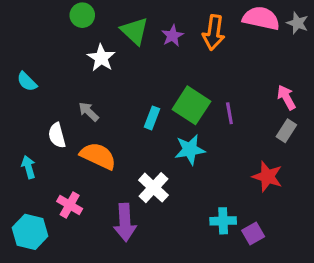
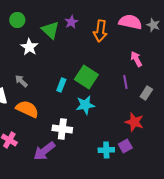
purple star: (172, 36) -> (71, 22), moved
pink arrow: (286, 97) -> (136, 59), moved
purple line: (229, 113) -> (125, 82), moved
white cross: (153, 188) -> (62, 129), turned -36
purple arrow: (125, 222) -> (44, 151), turned 55
purple square: (253, 233) -> (125, 146), moved

